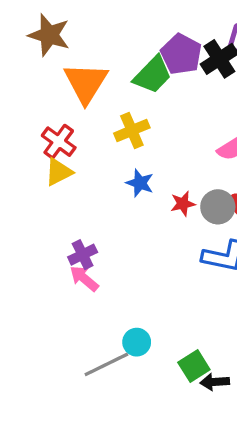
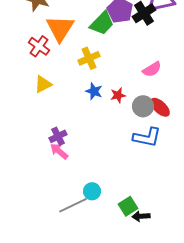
red cross: (59, 142) -> (39, 46), moved
red star: (183, 204) -> (118, 95), moved

